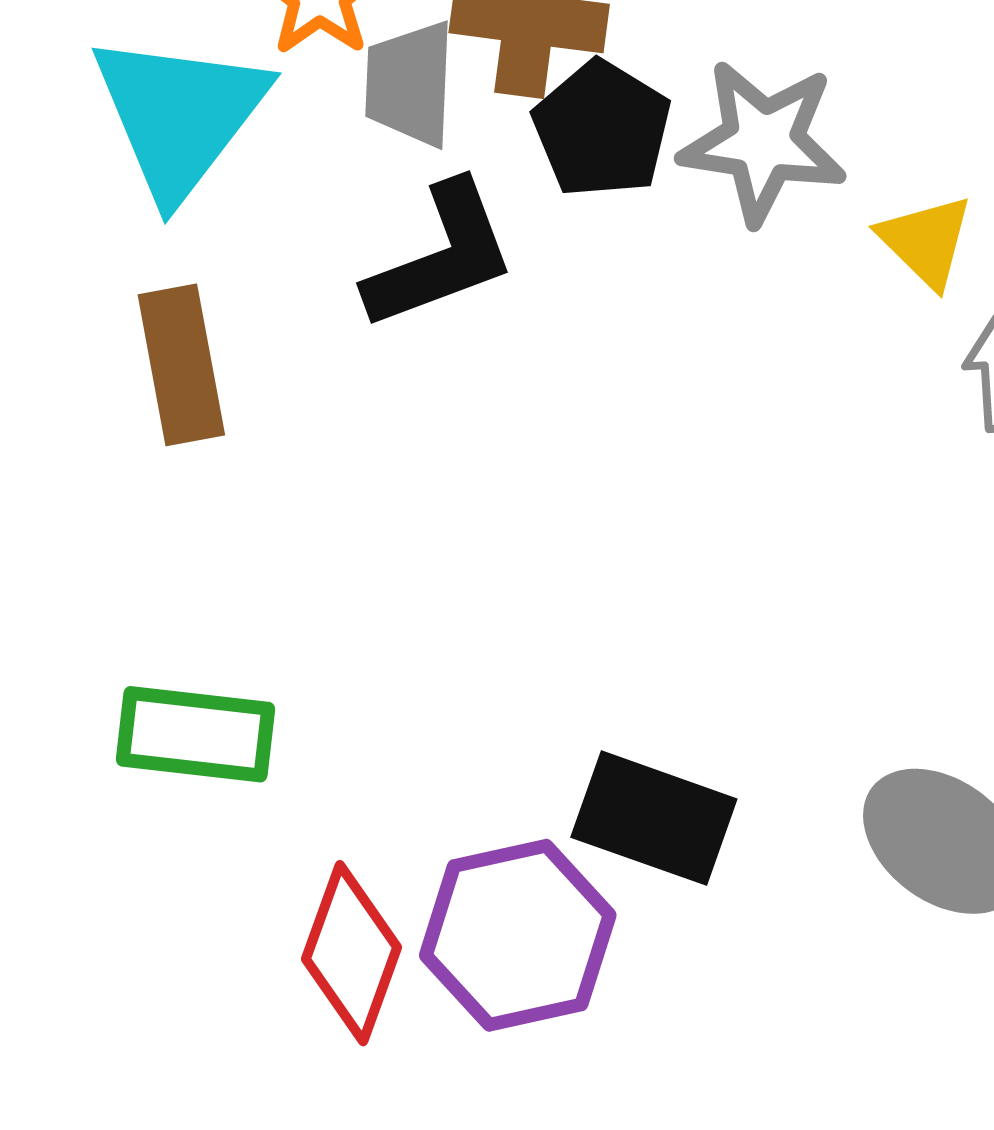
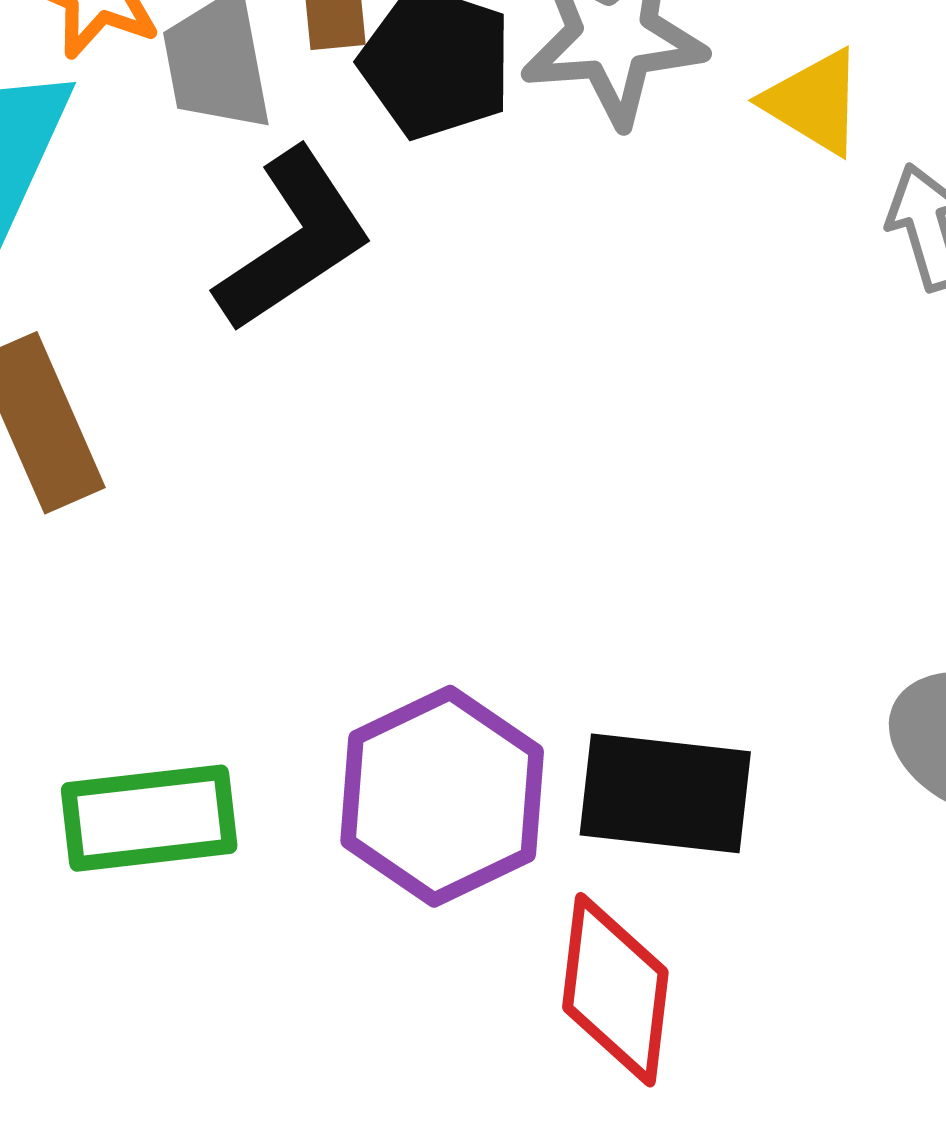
purple hexagon: (518, 935) -> (442, 796), moved
red diamond: (352, 953) -> (615, 990), moved

